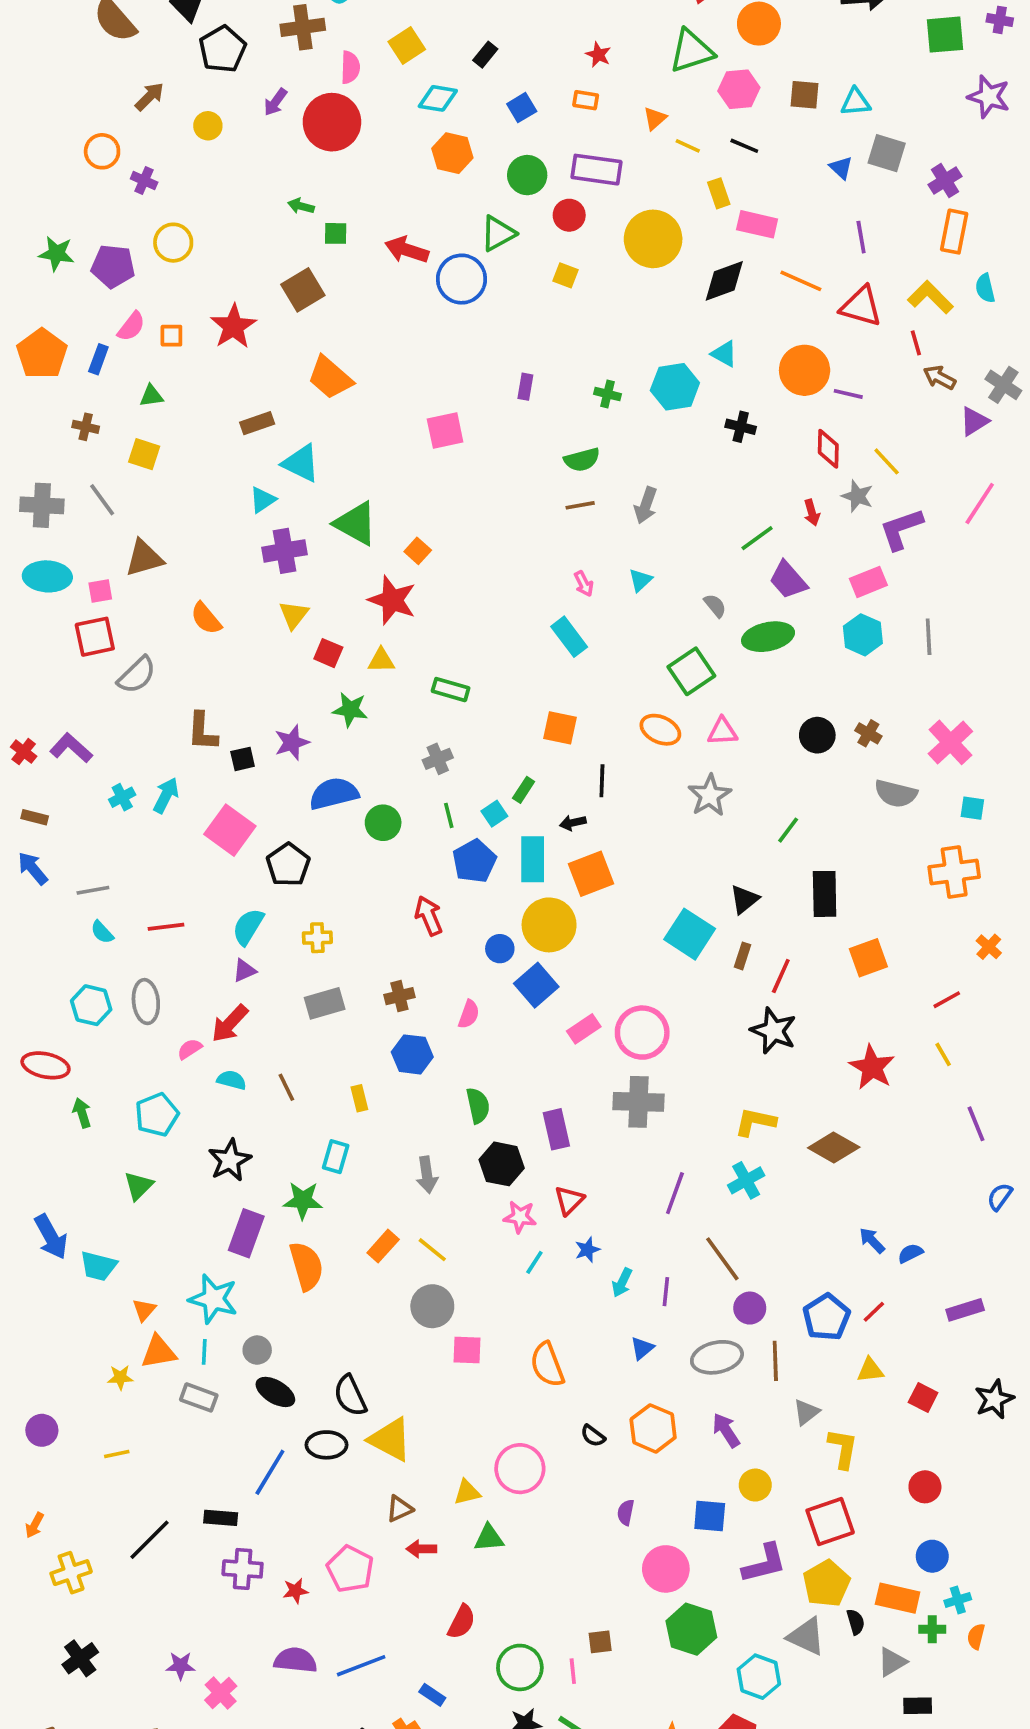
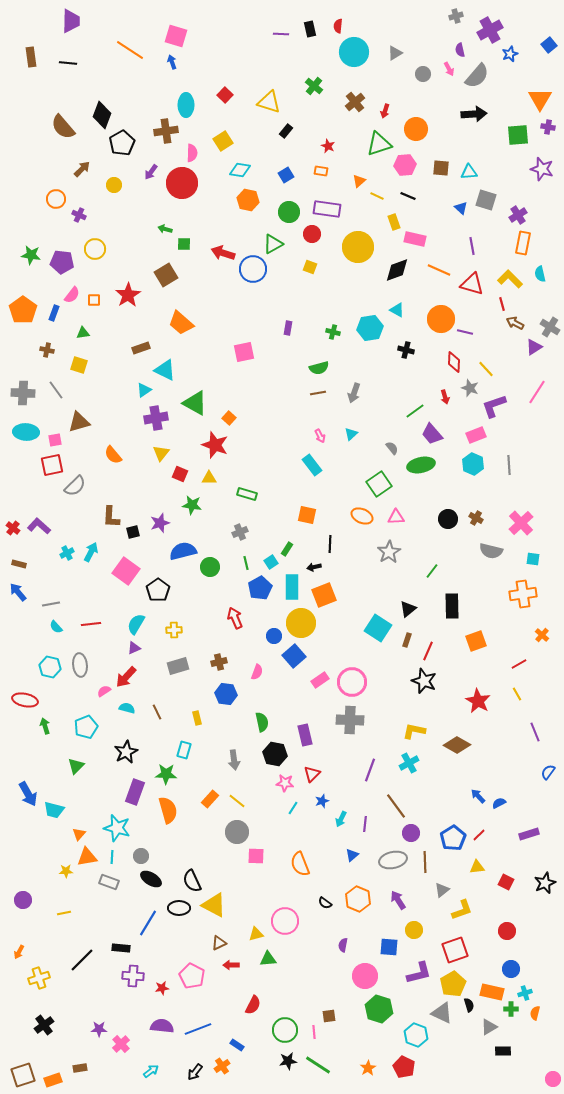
black rectangle: (485, 55) -> (286, 131), moved
yellow L-shape: (843, 1449) -> (462, 910), turned 60

